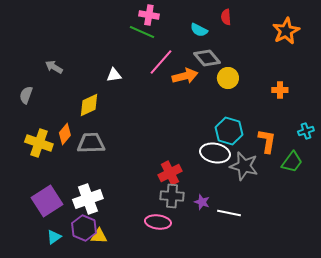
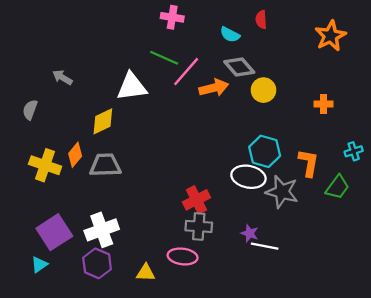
green line: (142, 32) -> (164, 58), moved
white triangle: (114, 75) -> (132, 87), size x1.8
purple star: (202, 202) -> (250, 233), moved
yellow triangle: (99, 236) -> (146, 273), moved
cyan triangle: (54, 237) -> (39, 265), moved

